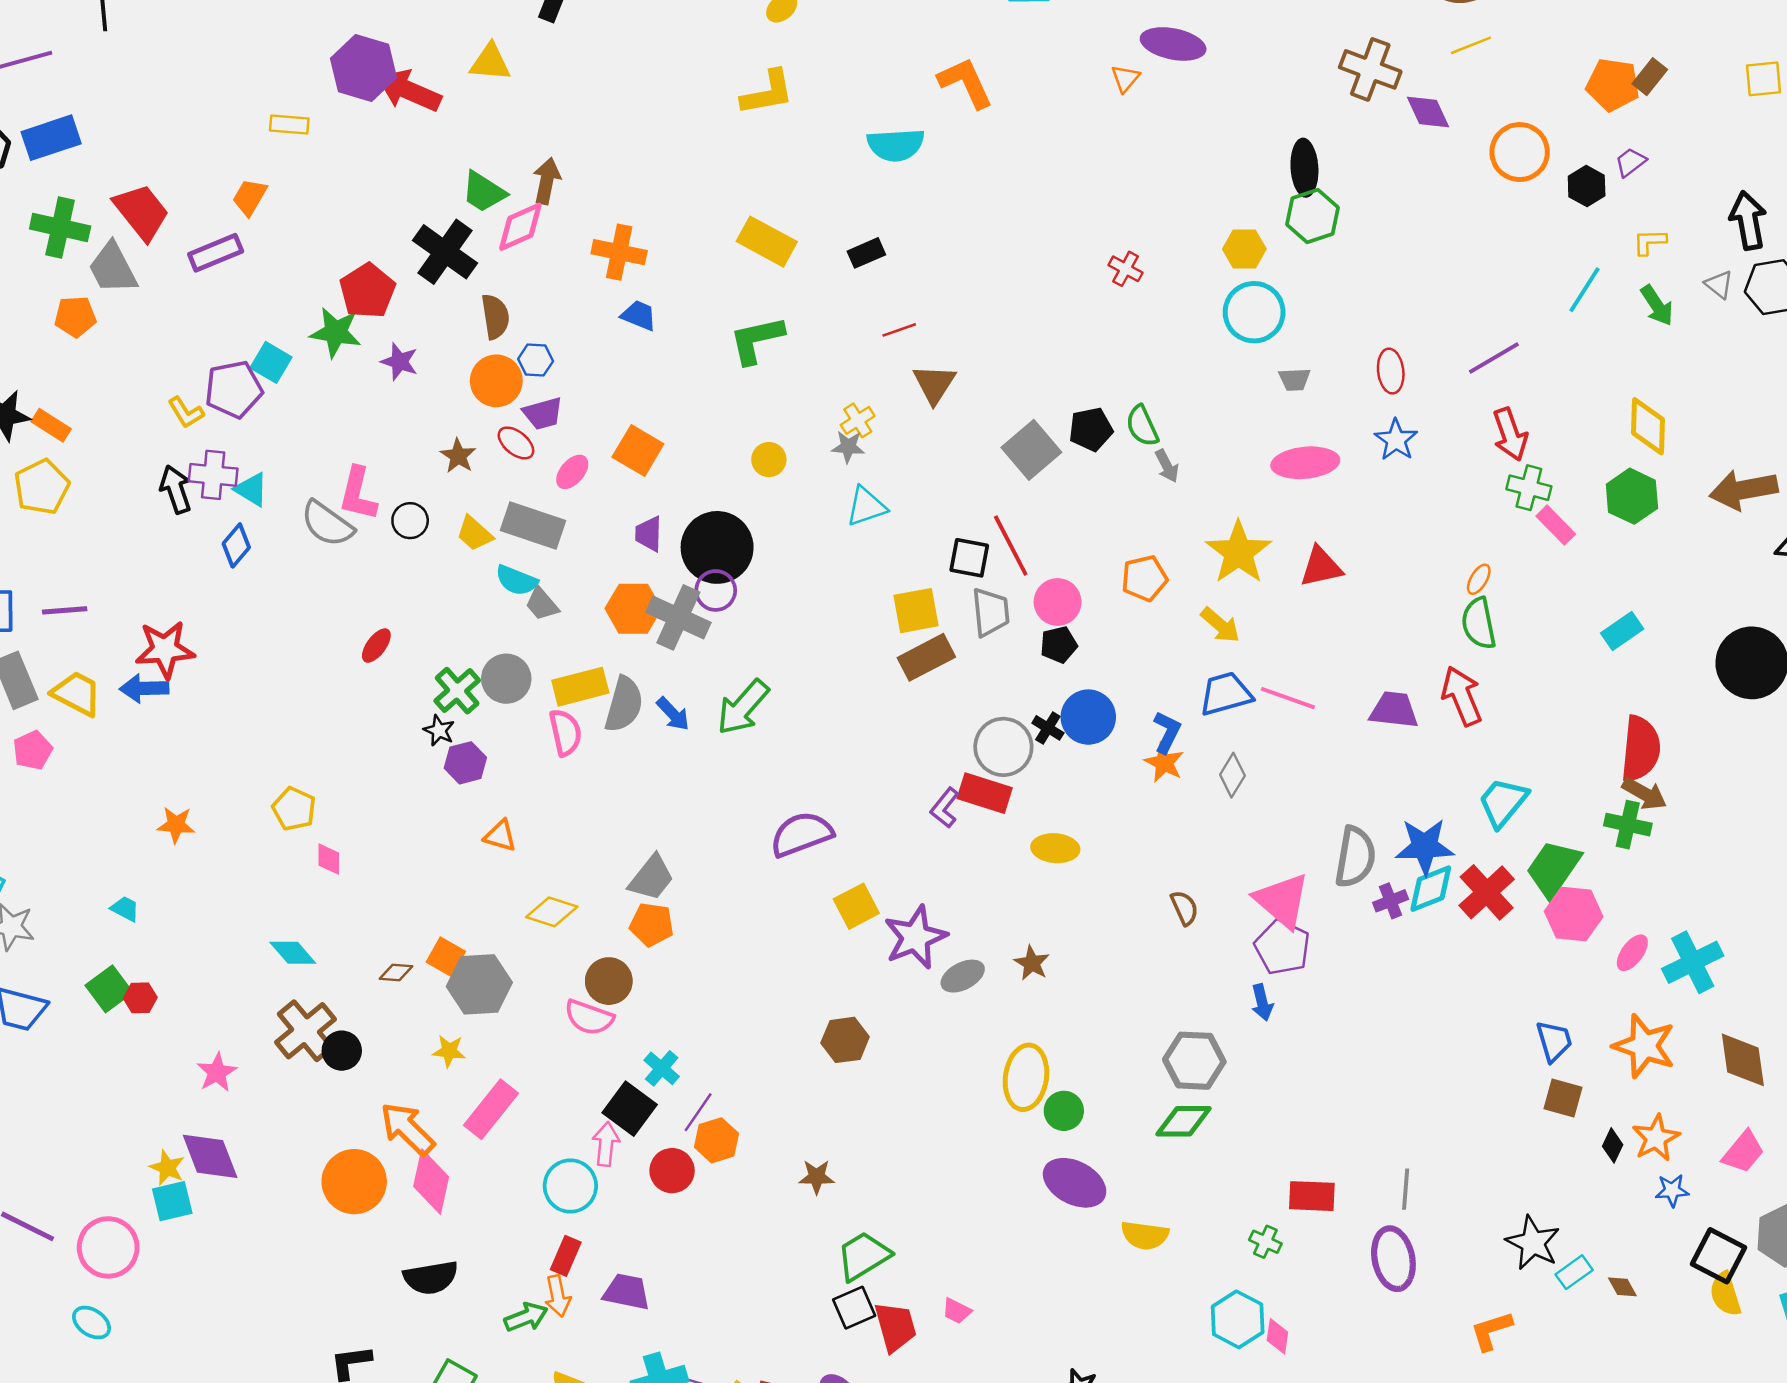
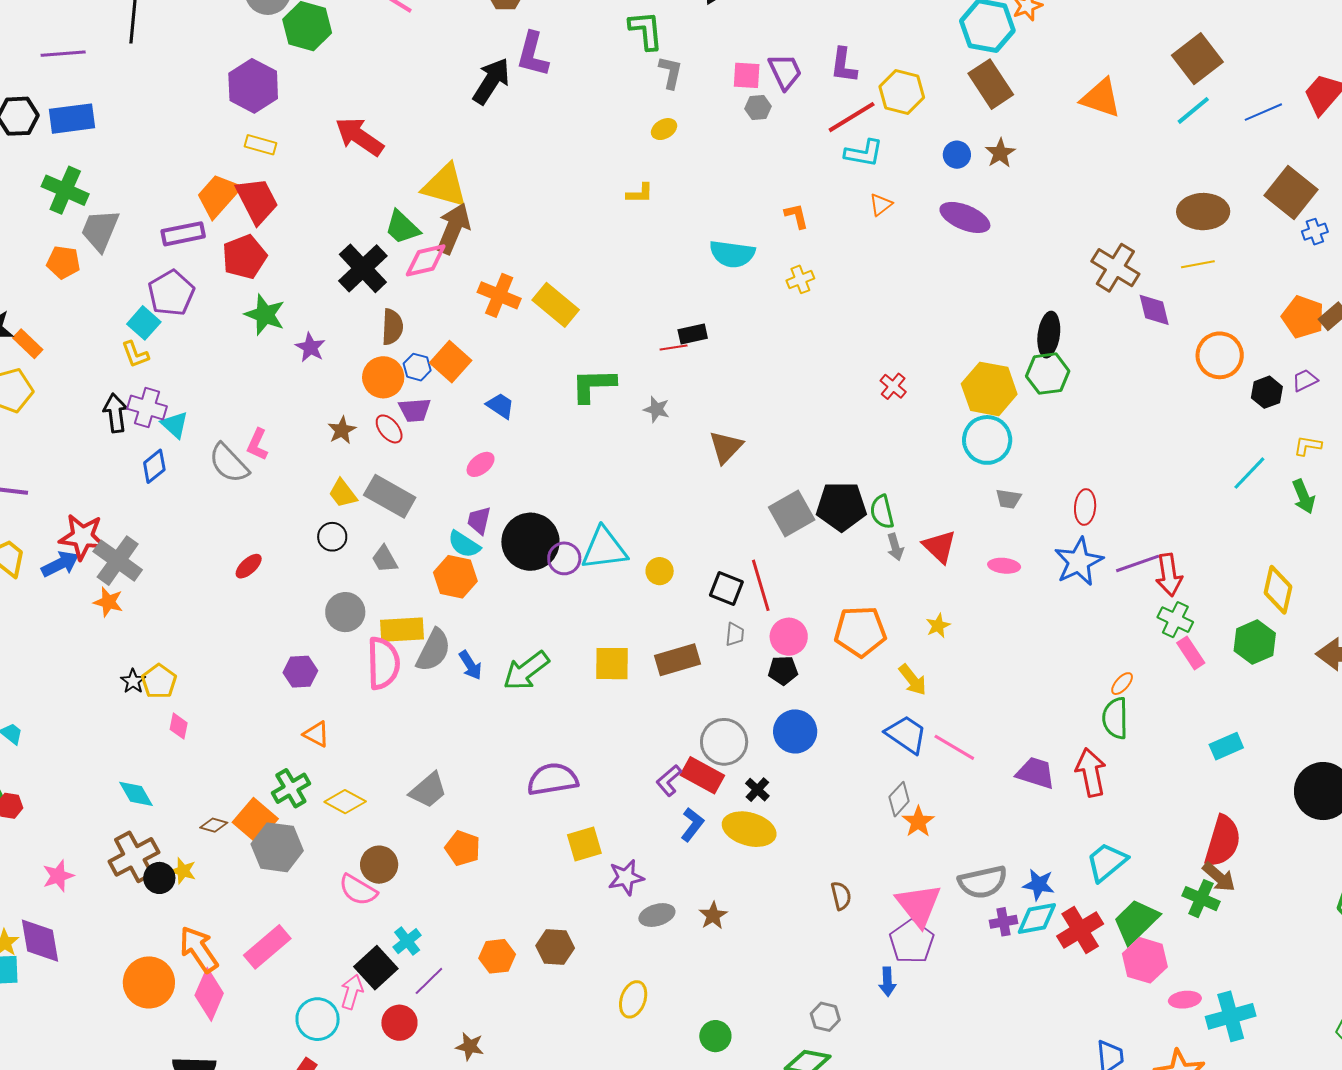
yellow triangle: (490, 62) -> (445, 186), moved, size x1.4
purple hexagon: (364, 68) -> (253, 86), moved
orange triangle: (1125, 78) -> (881, 205), moved
orange L-shape: (966, 83) -> (796, 216), size x0.6
yellow L-shape: (767, 93) -> (640, 193), size x0.6
brown arrow: (547, 181) -> (453, 228), size x1.4
orange trapezoid: (250, 197) -> (218, 196), size x1.5
red trapezoid: (142, 212) -> (257, 201), moved
yellow rectangle: (767, 242) -> (556, 305), moved
yellow hexagon: (1244, 249) -> (989, 389), size x1.6
gray trapezoid: (113, 268) -> (100, 230), turned 39
red pentagon: (367, 291) -> (244, 257), moved
blue trapezoid: (639, 315) -> (500, 406), moved
red line: (899, 330) -> (674, 348), moved
purple line: (1494, 358) -> (1138, 563), moved
cyan square: (271, 362) -> (144, 323), moved
purple pentagon: (234, 389) -> (171, 293), moved, turned -30
yellow cross: (858, 420) -> (800, 279), moved
black pentagon: (1091, 429) -> (841, 506), size x1.4
blue star: (1396, 440) -> (1079, 562), size x1.4
gray star: (848, 447) -> (657, 409), moved
orange square: (638, 451) -> (451, 362), moved
yellow circle: (769, 460) -> (660, 571), moved
pink ellipse: (1305, 463) -> (1004, 566), size x0.6
pink ellipse: (572, 472) -> (481, 464), moved
pink L-shape: (358, 494) -> (257, 444), size x0.7
cyan triangle: (866, 506) -> (604, 549), moved, size x1.4
black circle: (410, 521) -> (332, 537), moved
yellow star: (1239, 552) -> (938, 626), size x0.5
red triangle: (1321, 567) -> (939, 546), moved, turned 45
orange pentagon: (1144, 578) -> (860, 631), size x1.4
cyan semicircle: (516, 580) -> (464, 544), moved
purple circle: (716, 590) -> (564, 558), moved
yellow square: (916, 611) -> (612, 664), moved
gray trapezoid: (991, 612) -> (735, 634), size x0.6
gray cross: (678, 617) -> (118, 561), moved
blue arrow: (144, 688) -> (60, 564), turned 144
green cross: (457, 691) -> (291, 788), moved
blue trapezoid: (1226, 694) -> (906, 734), turned 39
black cross: (1048, 728) -> (757, 790), moved
black star: (439, 730) -> (133, 681), moved
pink semicircle: (565, 732) -> (383, 663), size x1.4
blue L-shape: (1167, 732) -> (692, 825), moved
orange star: (1164, 763) -> (918, 822), moved
orange star: (176, 825) -> (108, 602), moved
blue star: (1425, 846) -> (1039, 885), size x0.7
yellow ellipse: (1055, 848) -> (749, 829), size x1.4
gray semicircle: (1355, 857) -> (983, 882), turned 57
orange pentagon: (652, 924) -> (463, 848), moved
purple star: (915, 937) -> (626, 877), size x0.7
pink ellipse: (1632, 953) -> (1185, 1000), turned 36
orange square: (446, 957) -> (255, 820), size x1.4
yellow star: (449, 1051) -> (183, 871), moved
gray hexagon: (1194, 1061) -> (825, 1017), size x0.6
yellow ellipse: (1026, 1077) -> (633, 999), moved, size x0.7
orange hexagon: (717, 1140) -> (497, 956), moved
brown star: (817, 1177) -> (470, 1046), moved

